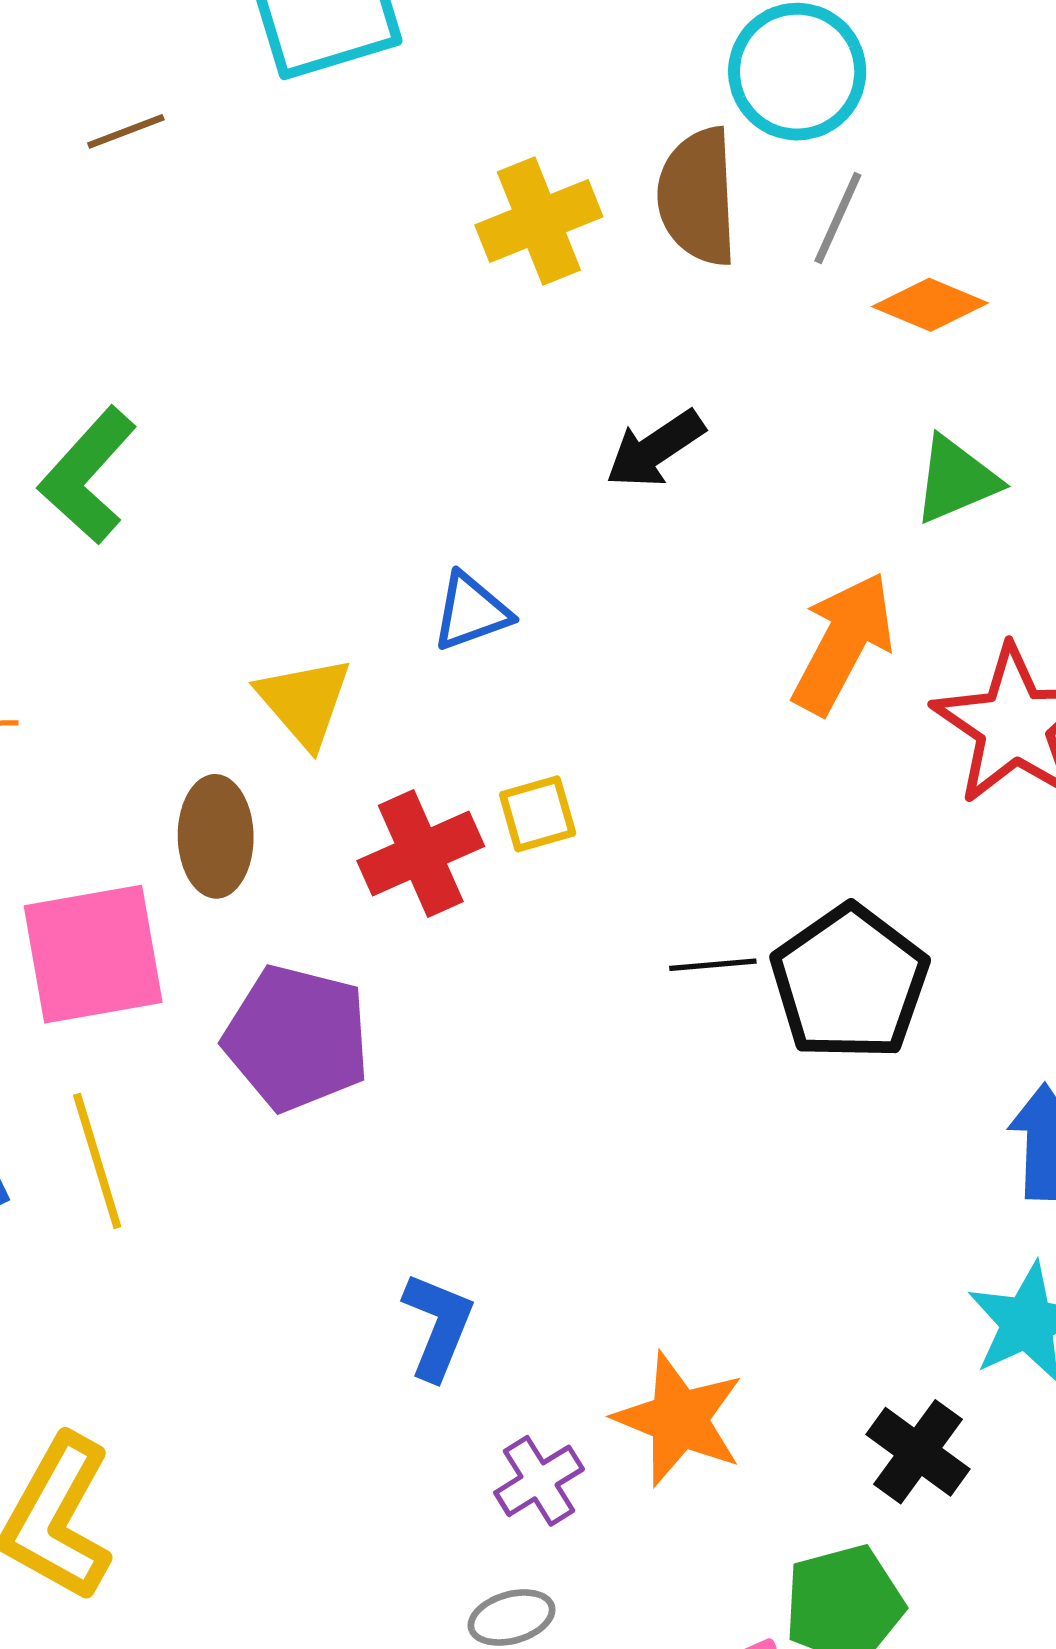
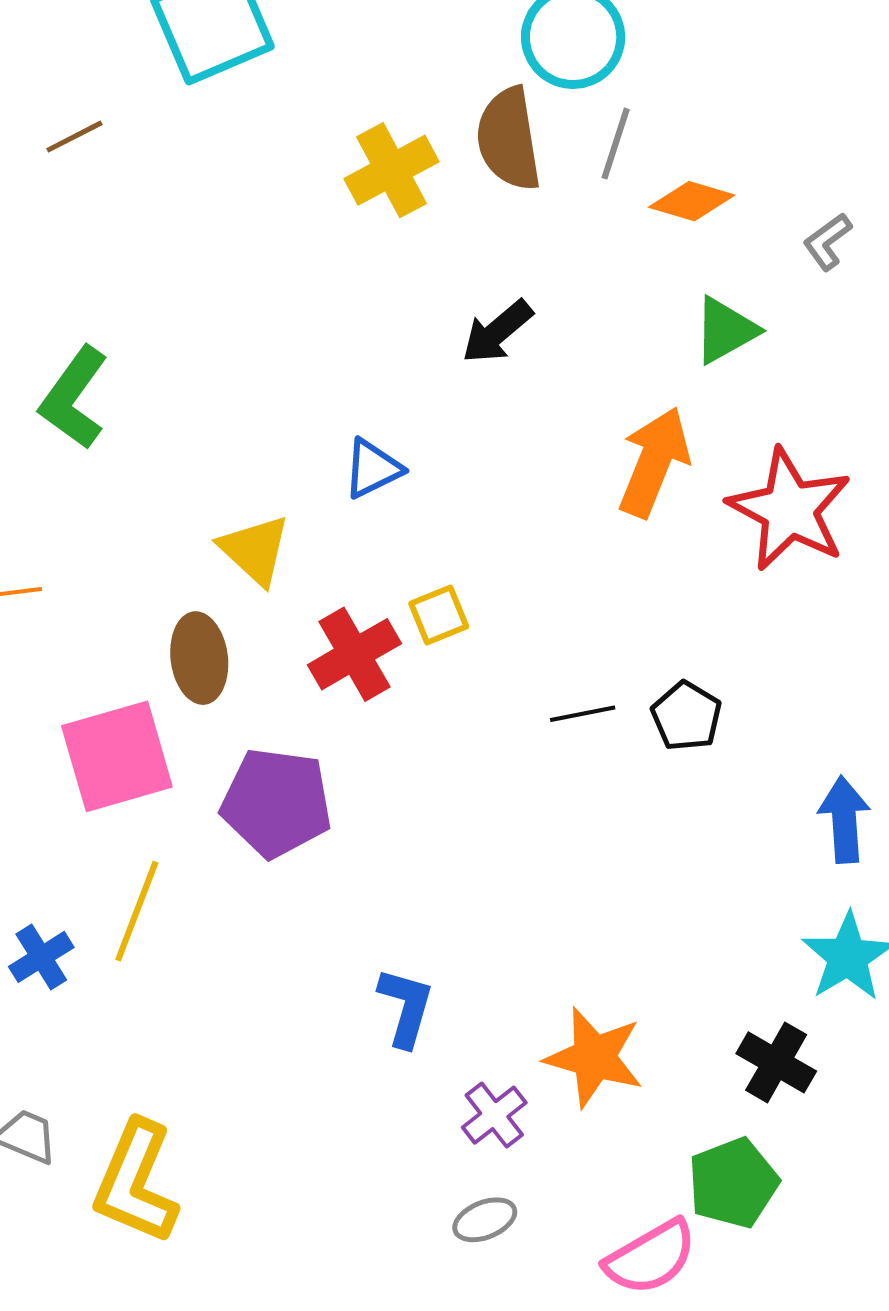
black pentagon: (850, 983) -> (687, 716), size x0.6
yellow line: (97, 1161) -> (137, 911), turned 44

